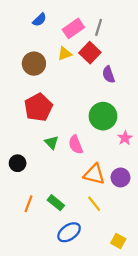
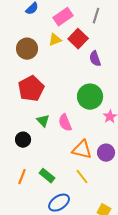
gray line: (99, 27) -> (96, 16), moved
black circle: (18, 163) -> (23, 140), moved

